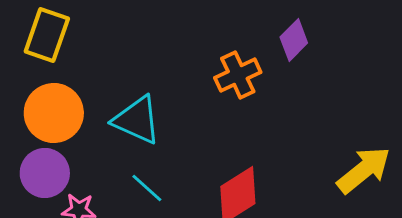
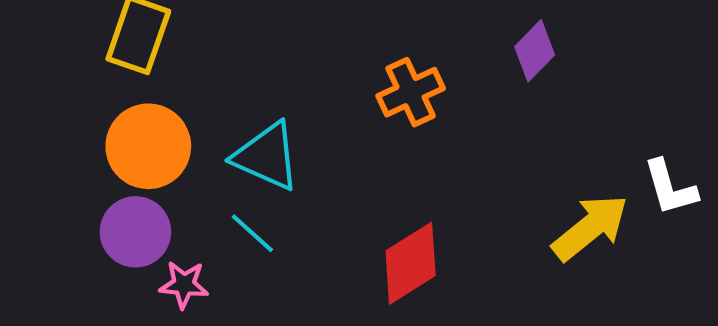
purple diamond: (294, 40) -> (535, 51), moved
cyan line: (147, 188) -> (252, 233), moved

